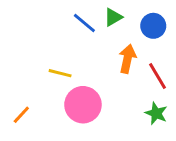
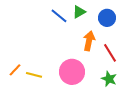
yellow line: (60, 73) -> (34, 75), moved
pink circle: (83, 105) -> (72, 72), moved
orange line: (21, 115) -> (15, 70), moved

